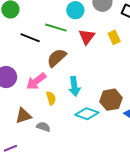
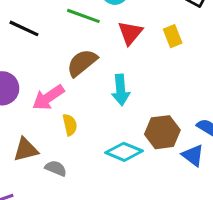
black line: (30, 38) -> (24, 28), moved
cyan arrow: (74, 86) -> (121, 90), moved

